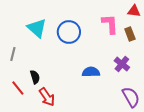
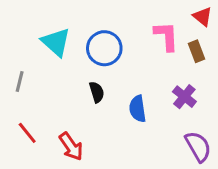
red triangle: (134, 11) -> (203, 16), turned 32
blue semicircle: (91, 72) -> (138, 109), turned -96
black semicircle: (35, 77) -> (97, 92), moved

